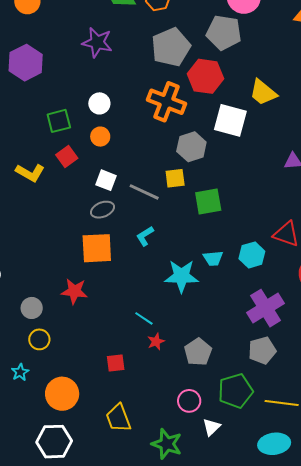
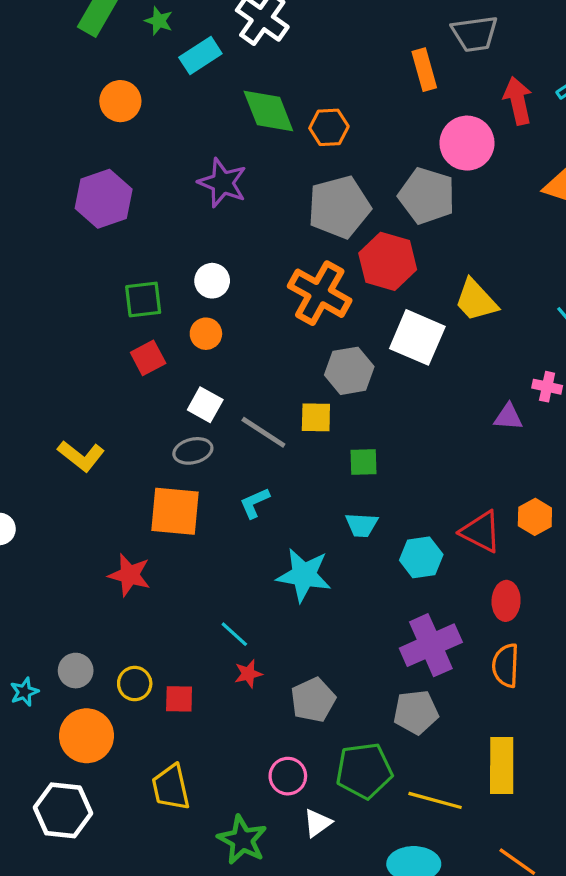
yellow L-shape: (30, 173) -> (81, 456), moved
green square: (208, 202) -> (364, 462), size x0.7
cyan trapezoid: (213, 258) -> (362, 525), moved
gray circle: (32, 308) -> (76, 671), moved
yellow circle: (39, 339) -> (135, 684), moved

